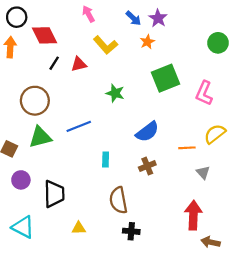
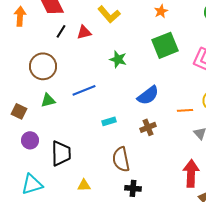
orange star: (147, 42) -> (161, 11), moved
green triangle: (40, 137) -> (48, 100), size x0.7
cyan rectangle: (106, 160) -> (109, 121), turned 72
cyan triangle: (23, 227) -> (32, 184), turned -45

